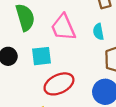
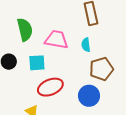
pink trapezoid: (63, 27) -> (57, 40), turned 120

